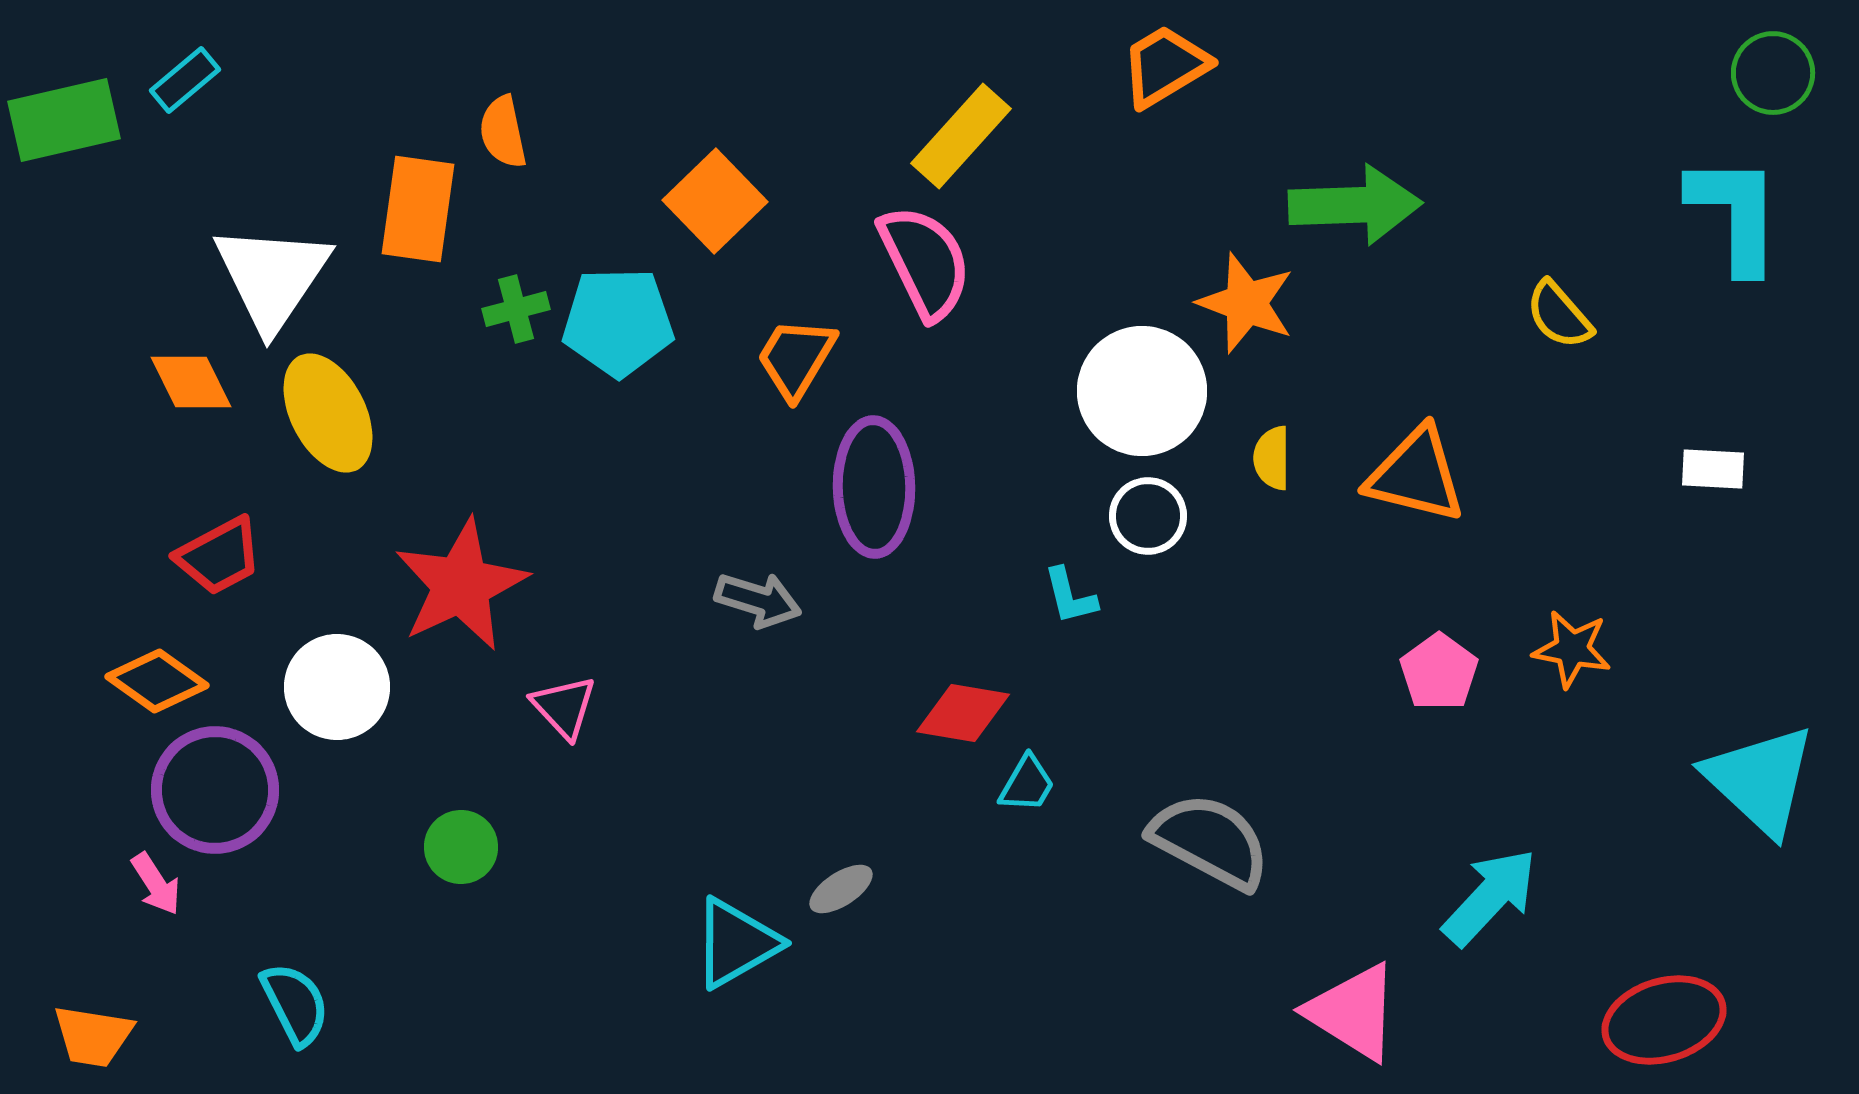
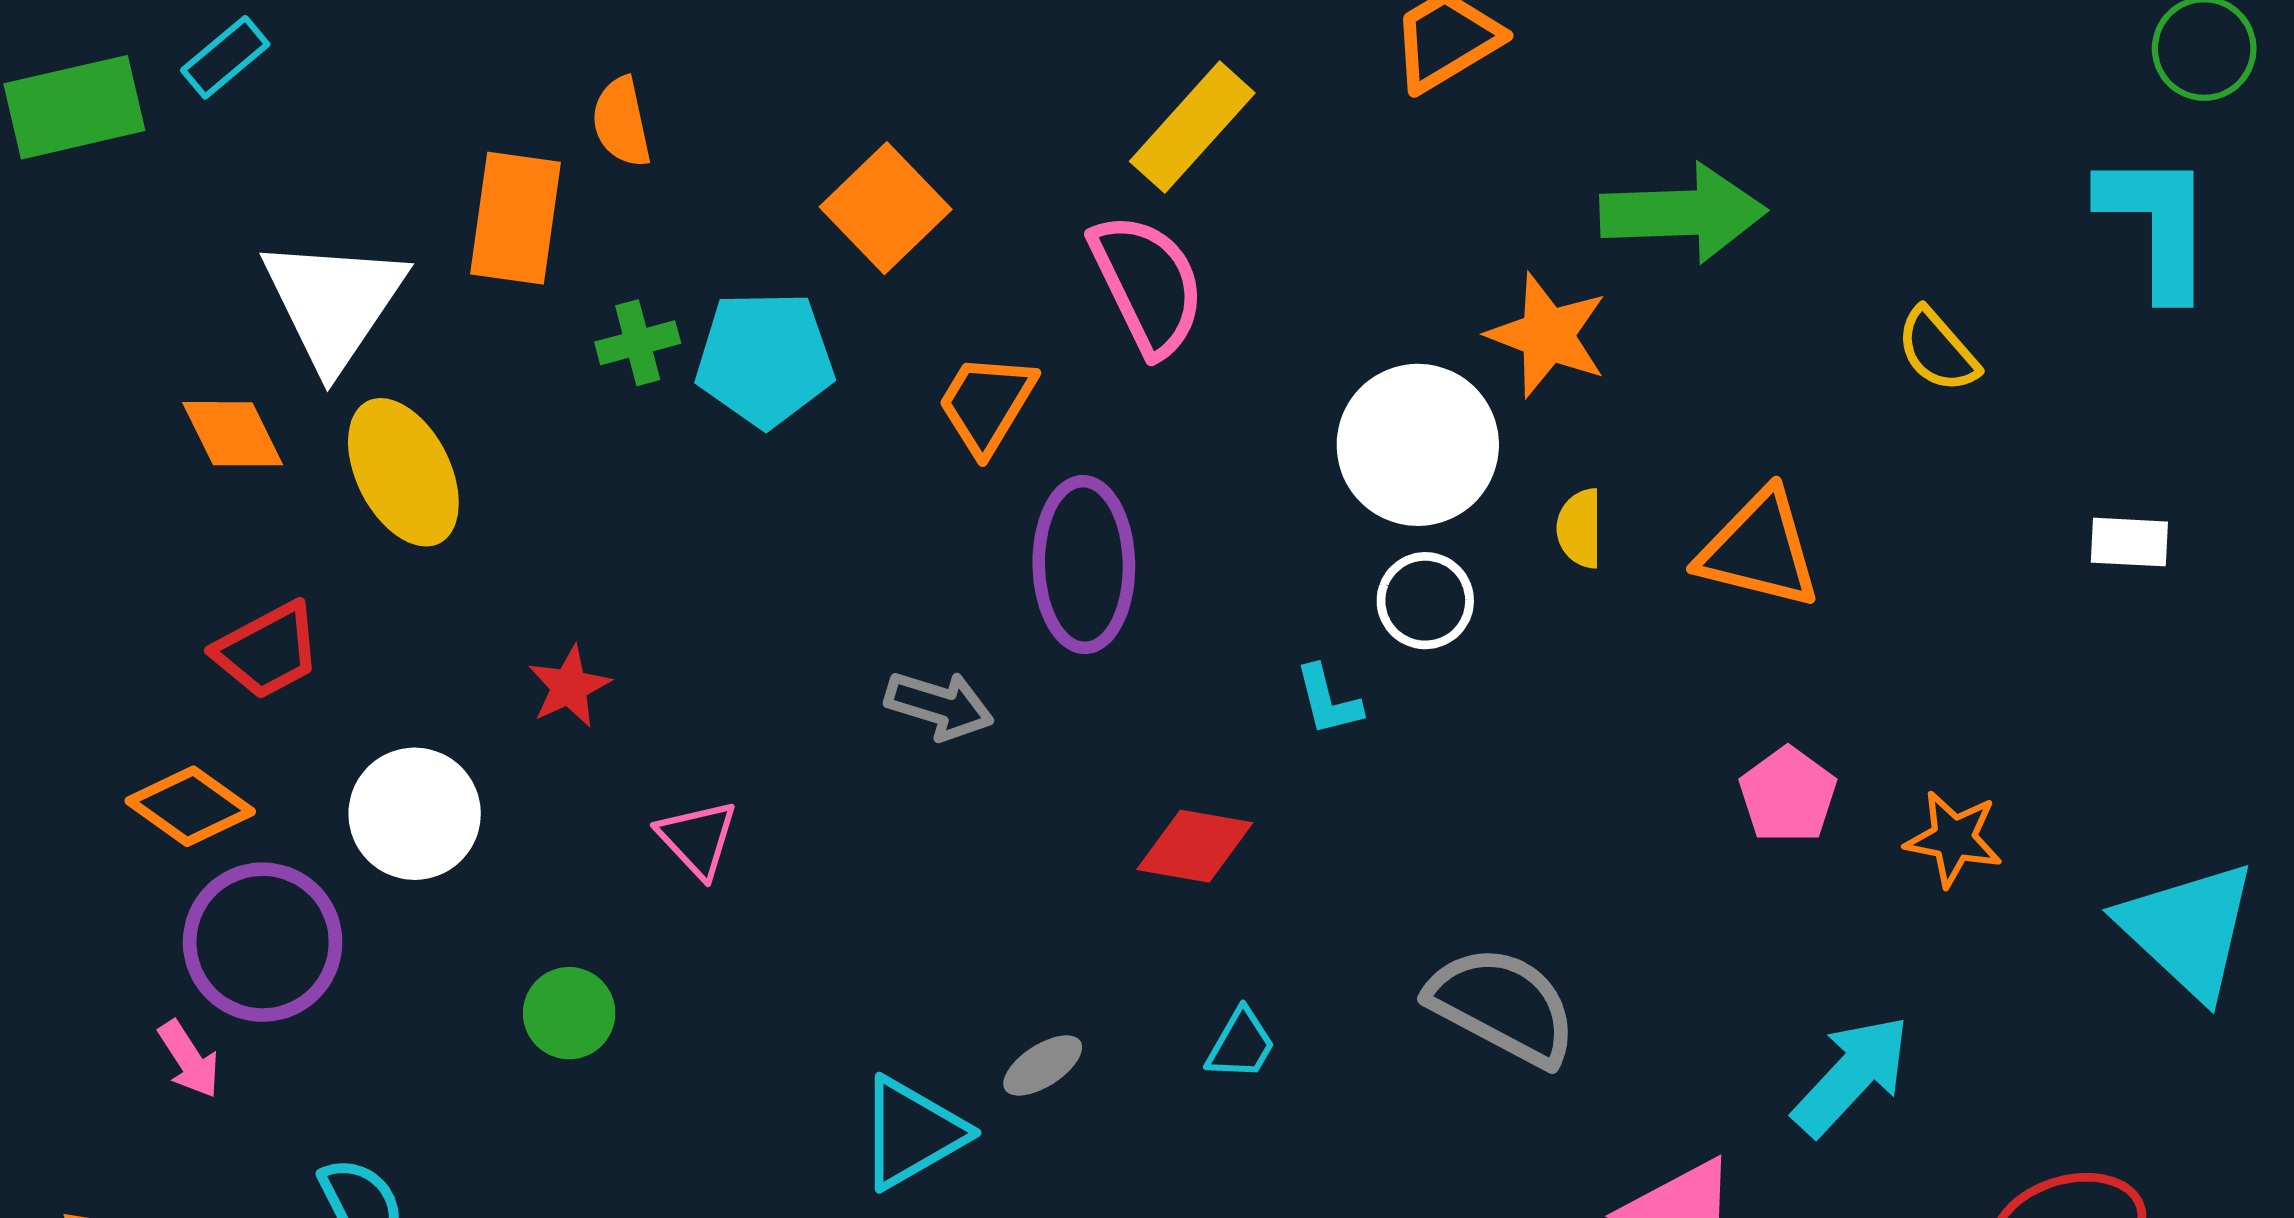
red star: (461, 585) -> (569, 687), size x0.5
orange star: (1572, 649) -> (1954, 839), moved
cyan trapezoid: (1027, 784) -> (1241, 1044), moved

